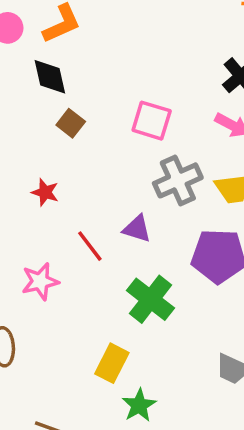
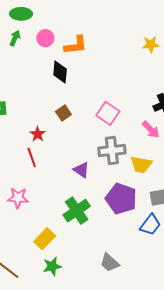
brown square: (71, 123) -> (63, 113), moved
red line: (90, 246) -> (32, 158), moved
pink star: (40, 281) -> (18, 198), moved

